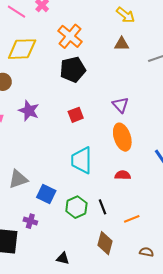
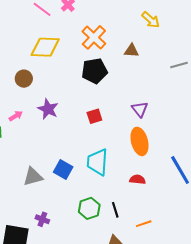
brown triangle: (122, 44) -> (131, 51), moved
blue square: (46, 194) -> (63, 170), moved

